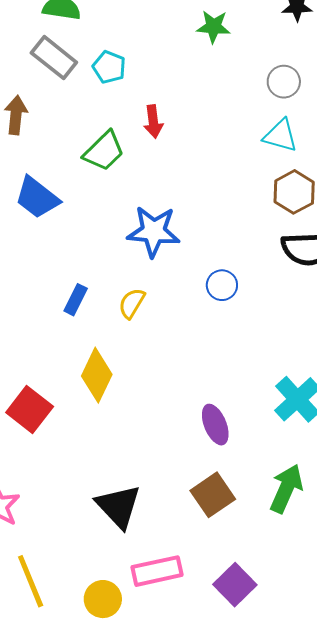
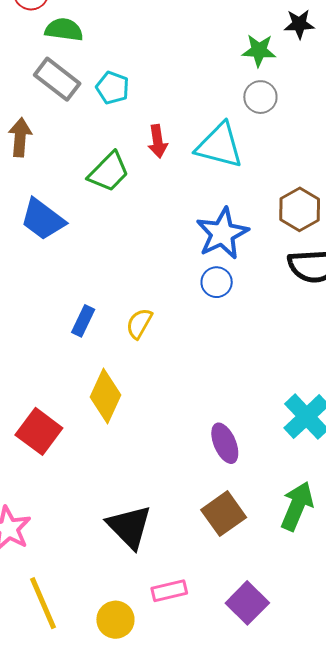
green star: (214, 27) -> (259, 51), moved
gray circle: (284, 82) -> (260, 97), moved
cyan triangle: (281, 136) -> (220, 146), moved, size x1.4
blue star: (154, 232) -> (222, 233), moved, turned -30
blue circle: (222, 285) -> (217, 282), moved
pink rectangle: (157, 571) -> (169, 591), size x0.7

